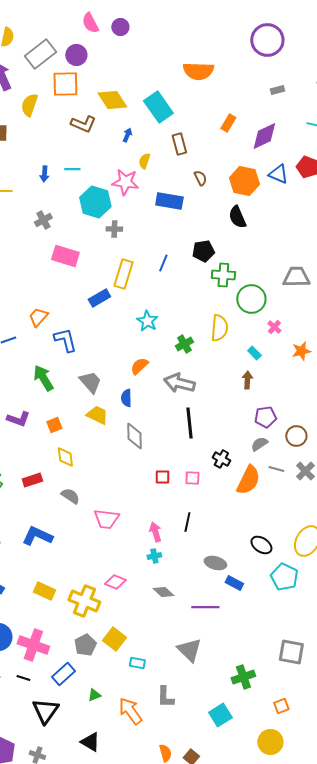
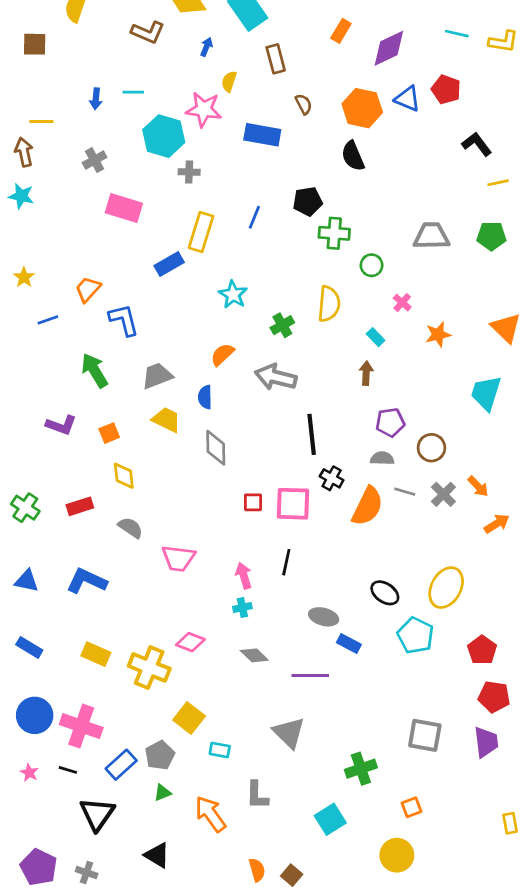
green circle: (251, 299) -> (372, 265), size x0.6
gray trapezoid: (90, 382) -> (157, 376), turned -70
black line: (189, 423) -> (312, 434), moved
gray semicircle: (259, 444) -> (382, 458), turned 36
pink square: (192, 478) -> (293, 504), size x1.8
gray pentagon: (85, 645) -> (160, 755), moved

